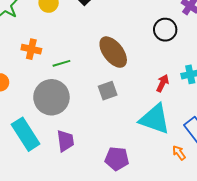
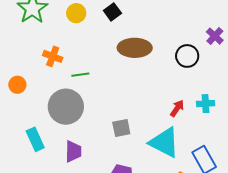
brown ellipse: (113, 52) -> (135, 48), moved, turned -60
gray square: (108, 91) -> (121, 128), moved
cyan rectangle: (26, 134) -> (35, 139), size x0.7

